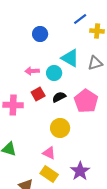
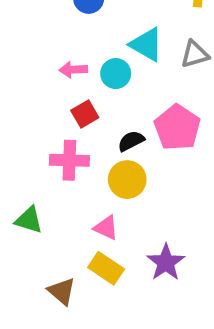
black semicircle: (59, 97) -> (131, 141), moved
pink cross: (13, 105) -> (69, 160), moved

